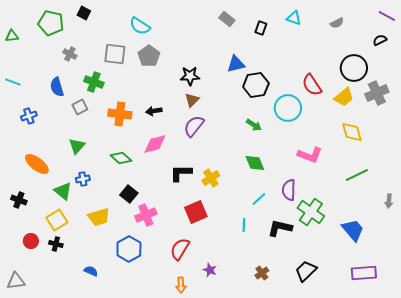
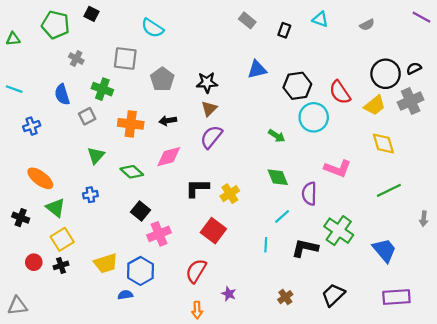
black semicircle: (380, 40) -> (414, 68), moved
gray pentagon: (149, 56) -> (162, 79), moved
black hexagon: (256, 85) -> (297, 86), moved
green triangle: (77, 146) -> (96, 155), moved
purple semicircle: (289, 190) -> (309, 194), moved
green triangle: (63, 191) -> (56, 208), moved
red square: (196, 212) -> (213, 231), turned -30
yellow trapezoid: (99, 217) -> (106, 263), moved
black cross: (56, 244) -> (61, 265), turned -32
blue semicircle: (91, 271) -> (125, 295), moved, turned -32

